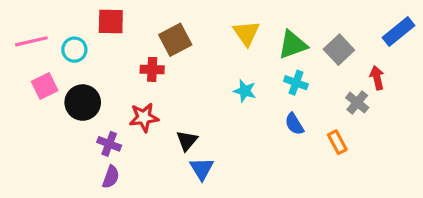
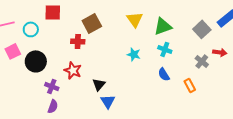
gray square: (339, 50) -> (202, 29), moved
red arrow: (377, 78) -> (220, 52), moved, turned 112
red star: (144, 117) -> (73, 70), turned 30

